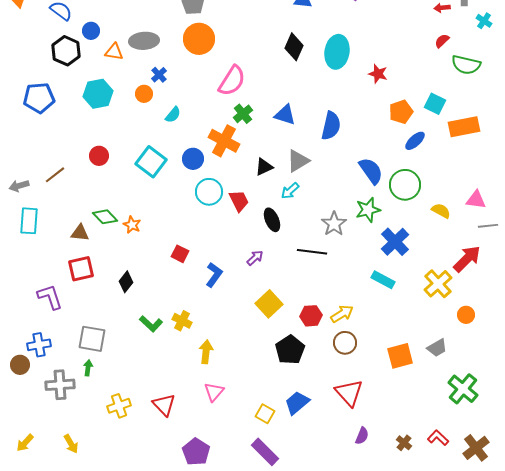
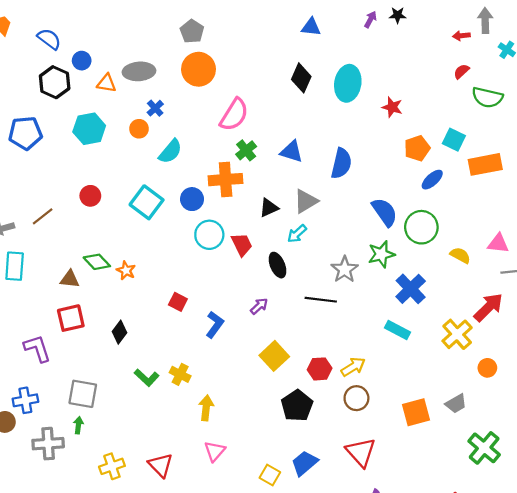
cyan semicircle: (173, 115) -> (170, 151), size x1.4
orange cross: (224, 141) -> (226, 180), turned -32

